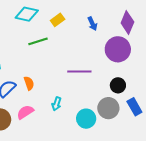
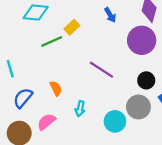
yellow rectangle: (58, 20) -> (72, 27), moved
purple line: (79, 71) -> (101, 70), turned 40
orange semicircle: (29, 83) -> (56, 88), moved

